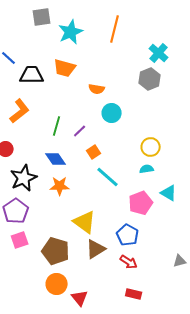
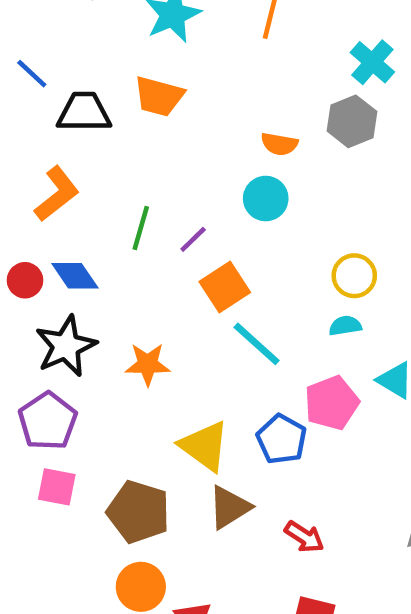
orange semicircle: (97, 89) -> (279, 144), moved
orange square: (94, 152) -> (225, 287), size x1.5
blue diamond: (56, 159) -> (75, 276), moved
blue pentagon: (128, 235) -> (282, 439), moved
pink square: (20, 240) -> (57, 487), turned 30

